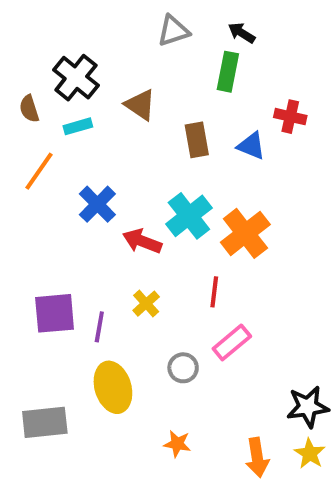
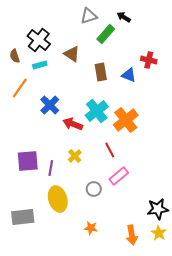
green rectangle: (228, 72) -> (106, 34), moved, turned 30
red line: (214, 292) -> (110, 150), turned -35

